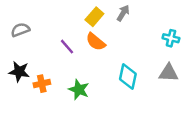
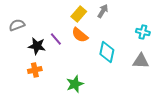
black star: (19, 72) -> (37, 46), moved
cyan diamond: (128, 76) -> (107, 52), moved
green star: (79, 90) -> (75, 84), moved, turned 30

